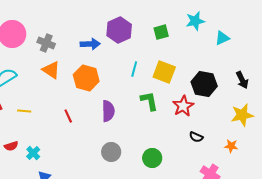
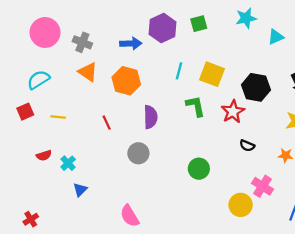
green square: (161, 32) -> (199, 24), moved
gray circle: (111, 152) -> (138, 153), moved

